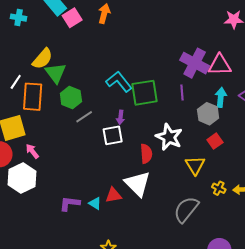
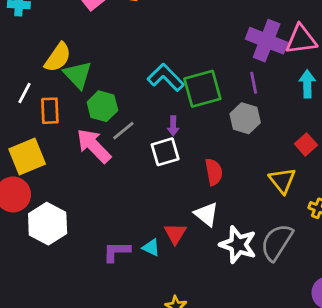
orange rectangle: (33, 97) -> (50, 111), size x0.7
gray hexagon: (208, 114) -> (245, 118), moved
white star: (169, 137) -> (238, 245), moved
pink arrow: (32, 151) -> (94, 146), moved, size x1.8
white triangle: (138, 184) -> (206, 214), size x0.7
red triangle: (113, 195) -> (175, 234), turned -42

